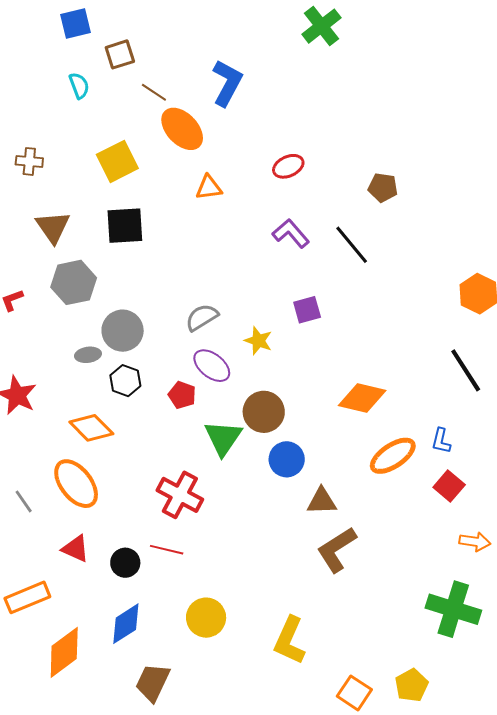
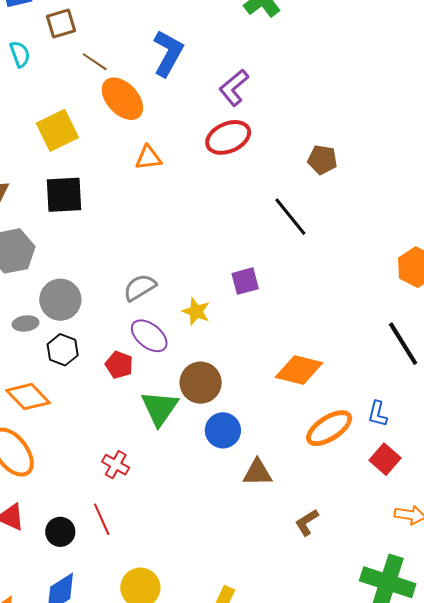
red ellipse: (288, 166) -> (228, 137), size x1.4
purple L-shape: (291, 233) -> (234, 88), moved, turned -90
red cross: (180, 495) -> (116, 465), size x0.6
brown L-shape: (337, 549) -> (307, 522), moved, size x0.6
red line: (167, 550) -> (102, 519), turned 52

